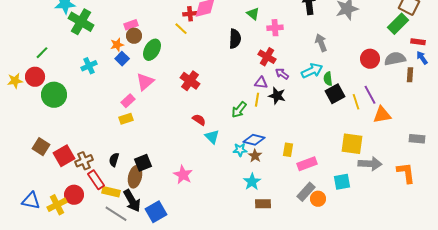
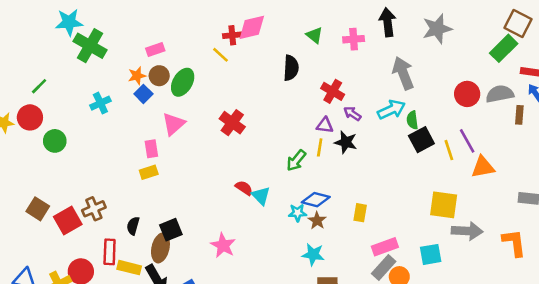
pink cross: (275, 28) -> (354, 39), moved
brown circle: (134, 36) -> (159, 76), moved
gray arrow: (321, 43) -> (403, 73), size x1.4
green circle: (54, 95) -> (55, 141), size x0.7
pink rectangle: (128, 101) -> (151, 149), turned -56
red semicircle: (199, 120) -> (244, 188), moved
brown cross: (84, 161) -> (94, 209), moved
pink rectangle: (307, 164) -> (385, 247), moved
red rectangle: (96, 180) -> (110, 252), turned 36
cyan star: (252, 182) -> (313, 254), turned -30

